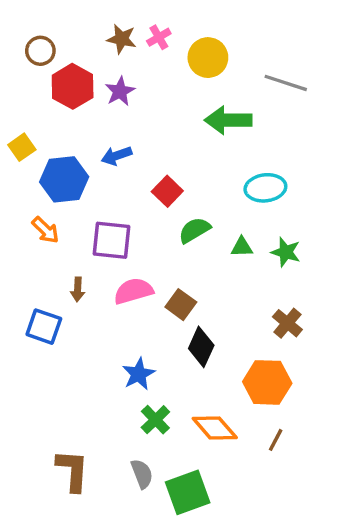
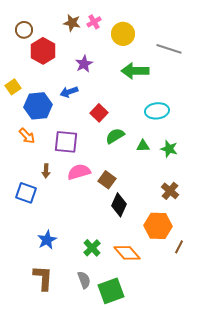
purple star: (120, 91) -> (84, 64), moved
blue star: (139, 374) -> (47, 240), moved
brown line: (276, 440) -> (179, 247), moved

